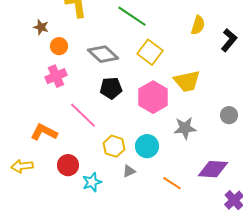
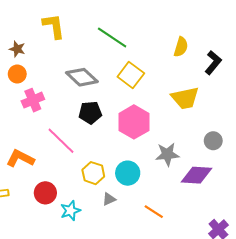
orange circle: (59, 46) -> (17, 74), moved
yellow trapezoid: (187, 81) -> (185, 98), moved
purple diamond: (213, 169) -> (197, 175), moved

